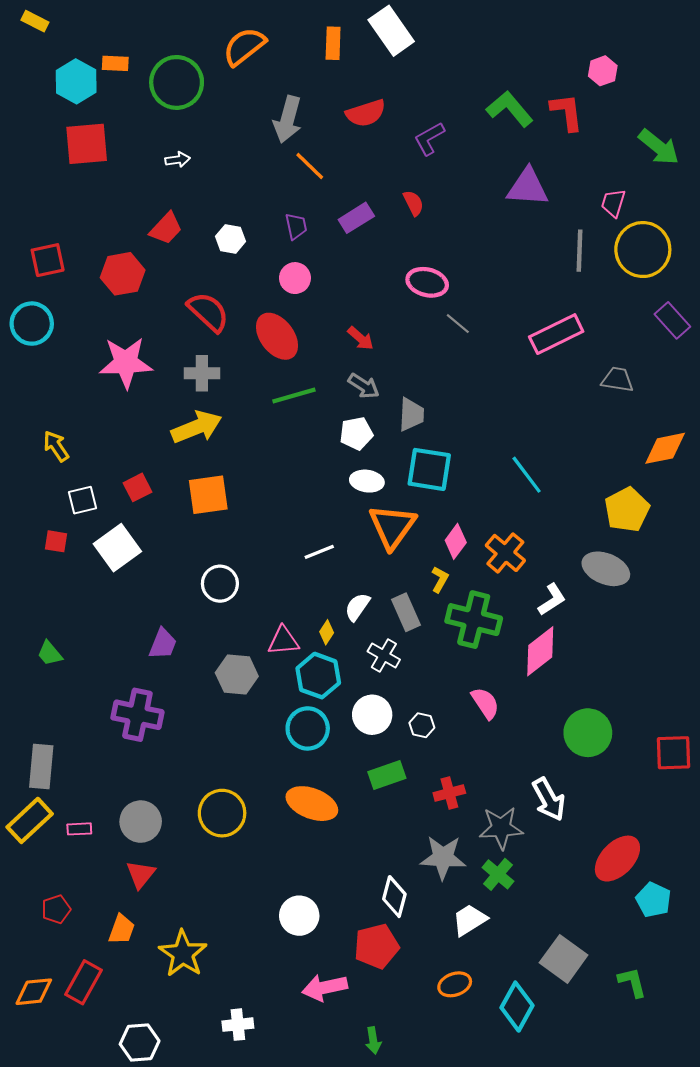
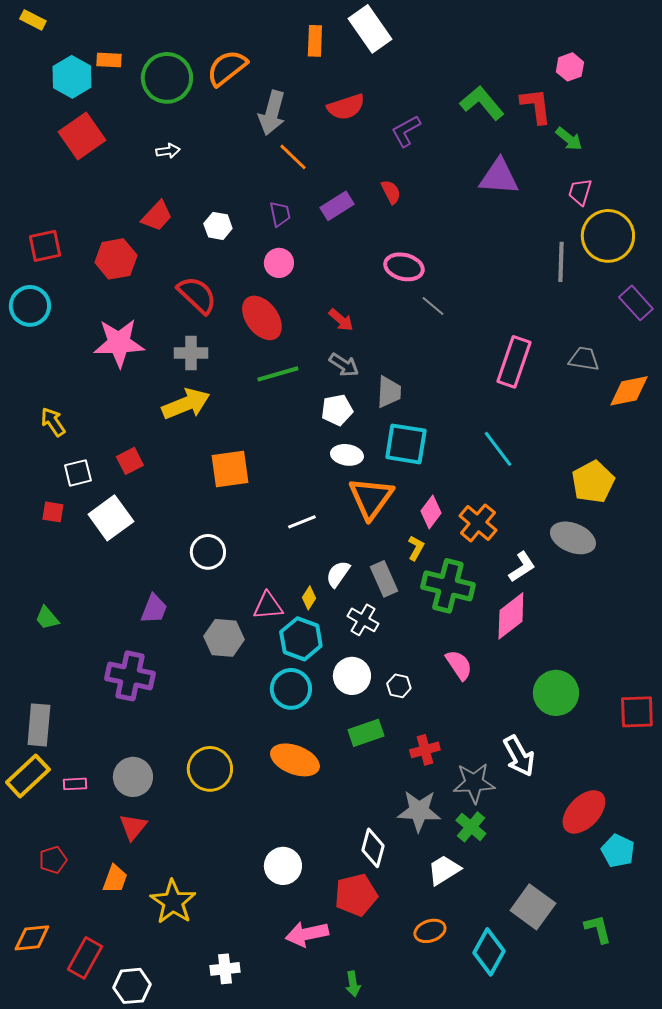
orange semicircle: (244, 47) -> (227, 68), moved
red square: (87, 144) -> (82, 136), turned -30
green arrow: (659, 147) -> (569, 139), moved, size x0.7
gray line: (579, 251) -> (561, 262), moved
pink rectangle: (556, 334) -> (514, 362), moved, turned -45
orange diamond: (665, 448) -> (629, 391), moved
orange square: (208, 495) -> (230, 469), moved
red rectangle: (84, 982) -> (85, 958), moved

